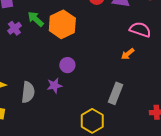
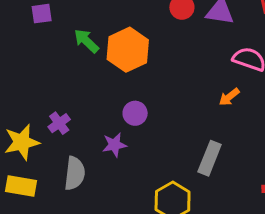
purple cross: (14, 28) -> (59, 123), moved
gray semicircle: (28, 92) -> (75, 173), moved

